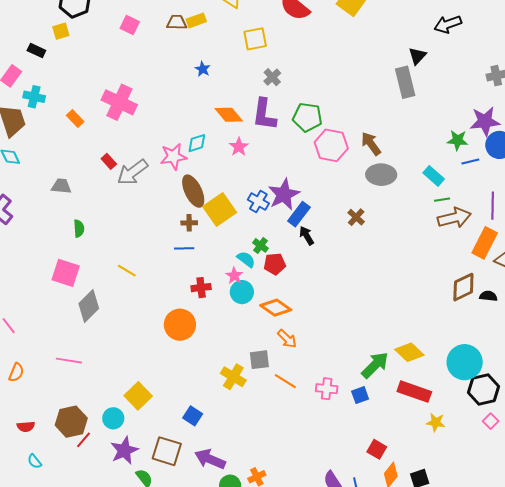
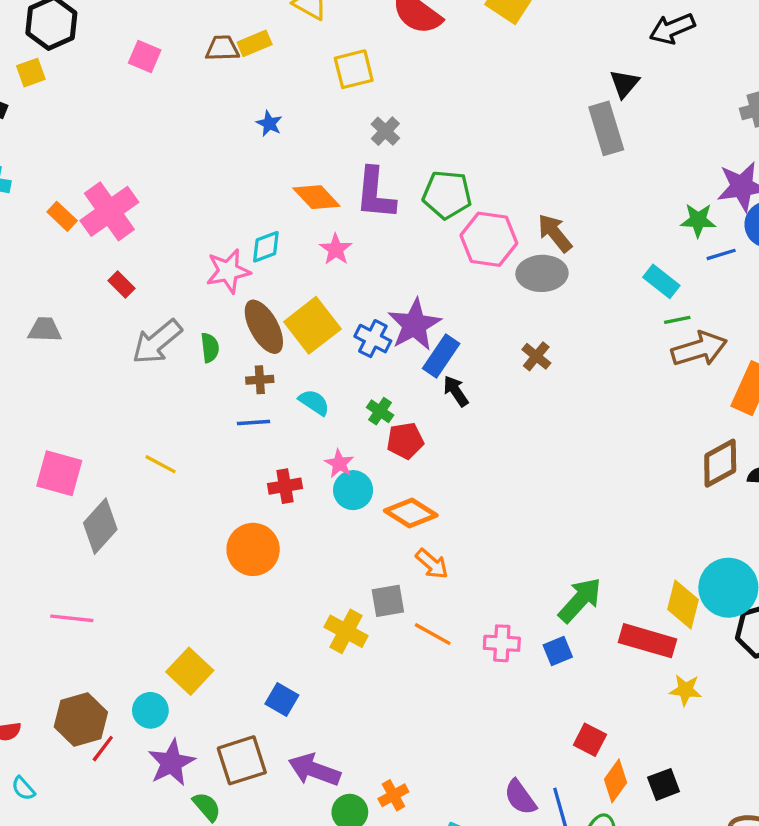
pink cross: (119, 102) -> (109, 211), moved, turned 32
gray arrow: (132, 172) -> (157, 342), moved
gray ellipse: (381, 175) -> (542, 273), moved
yellow square: (220, 210) -> (312, 325), moved
green semicircle: (79, 228) -> (210, 348), moved
cyan semicircle: (246, 259) -> (314, 402), moved
yellow diamond: (409, 352) -> (683, 604), moved, turned 64
brown square: (167, 451) -> (242, 760), turned -32

